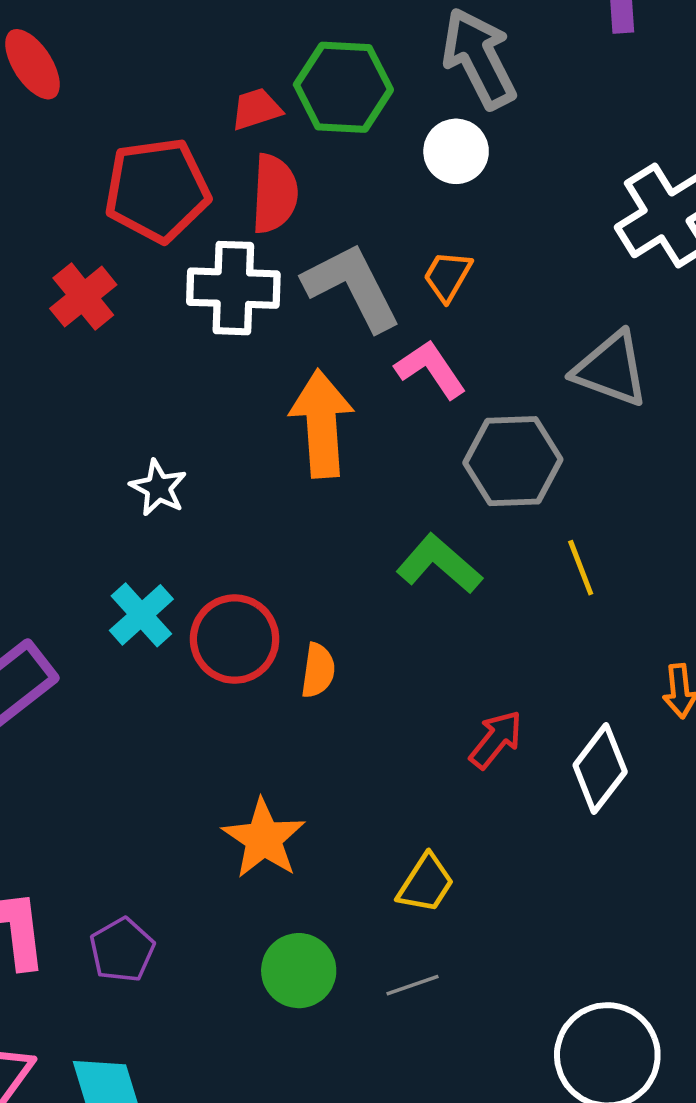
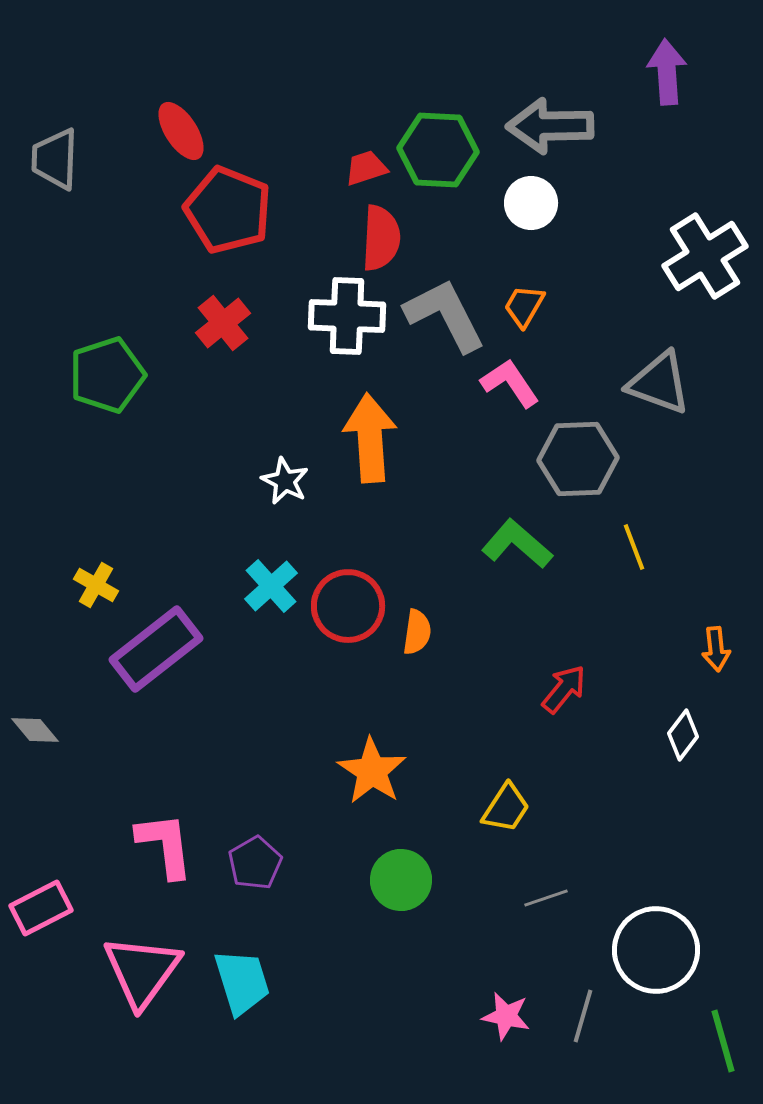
gray arrow: (479, 58) -> (550, 126), turned -64
red pentagon: (157, 190) -> (228, 210), moved, turned 30
orange arrow: (322, 424) -> (370, 438), moved
white diamond: (600, 768) -> (683, 735), moved, size x0.7
gray line: (412, 985) -> (546, 898), moved

